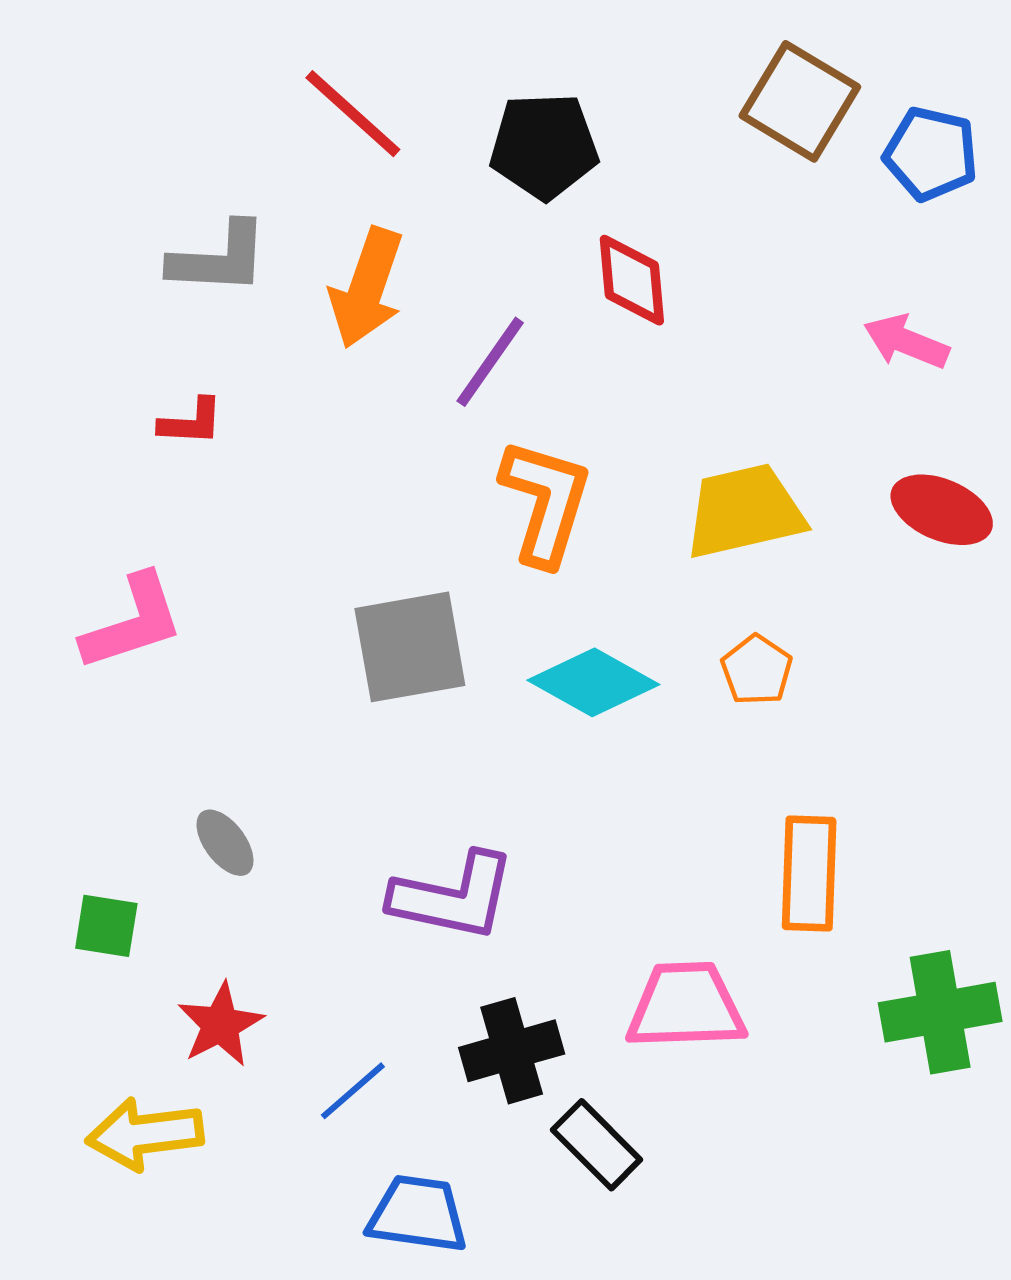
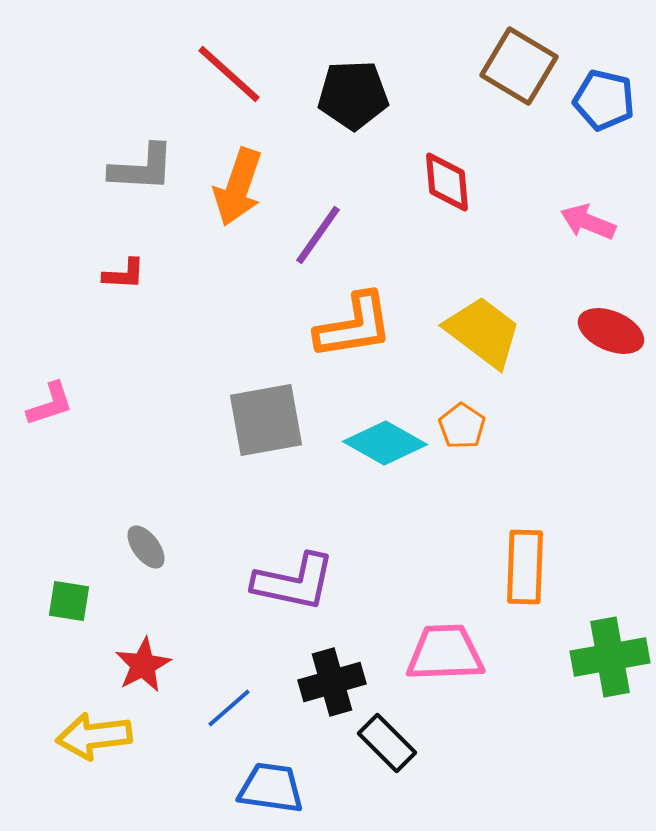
red diamond: (632, 280) -> (447, 182), moved
orange L-shape: (546, 502) -> (354, 326), turned 64
yellow trapezoid: (744, 511) -> (483, 332), turned 50
pink L-shape: (133, 622) -> (50, 404), moved, size x0.7
orange pentagon: (757, 670) -> (462, 426), moved

